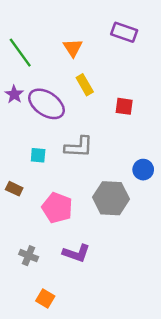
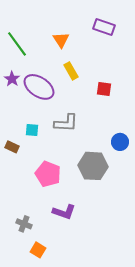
brown rectangle: (14, 189) -> (12, 147), moved
gray cross: (29, 256) -> (24, 224), moved

